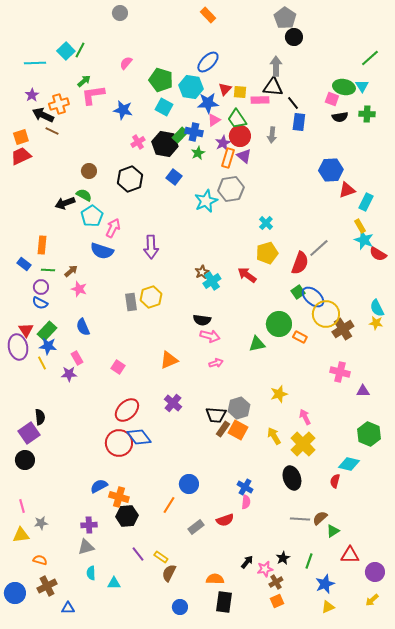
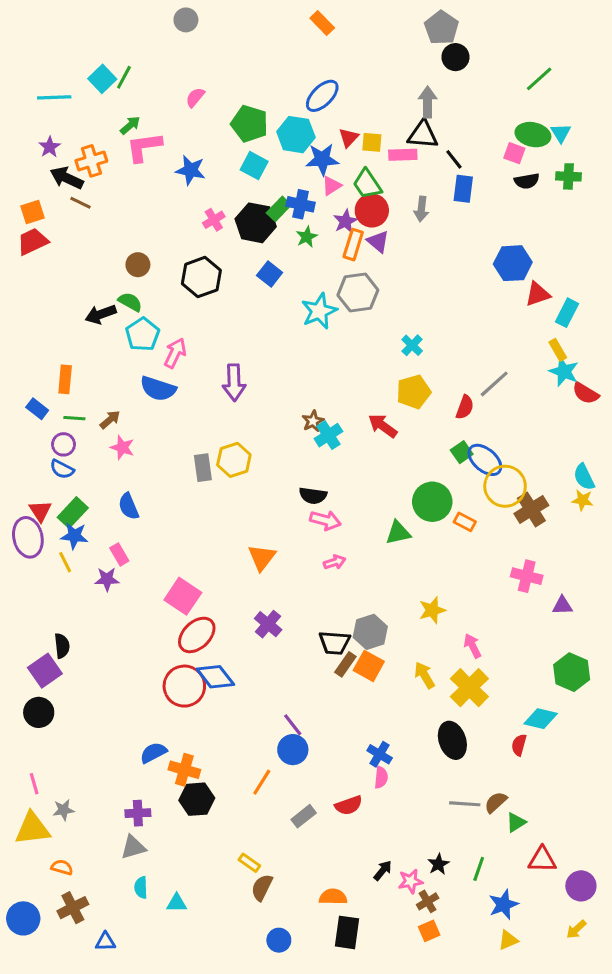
green line: (370, 58) -> (539, 79), moved
red semicircle: (300, 263) -> (465, 407), size x0.7
orange triangle: (169, 360) -> (262, 557), turned -30
pink square: (118, 367) -> (183, 596), moved, size x1.6
yellow triangle: (21, 535) -> (33, 829), size x1.4
purple line: (138, 554) -> (293, 725), moved

